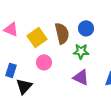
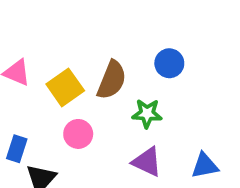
blue circle: (86, 28) -> (169, 63), moved
brown semicircle: (62, 33) -> (112, 80), turned 35

